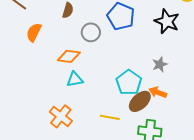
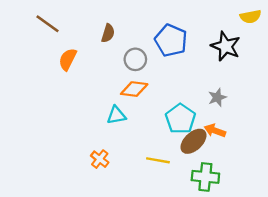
orange diamond: (69, 56) -> (134, 89), moved
orange cross: (61, 116) -> (100, 159), size x0.7

